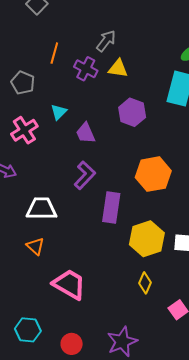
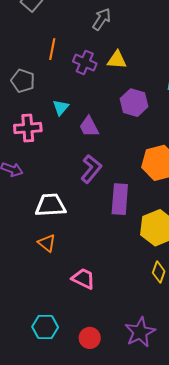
gray arrow: (106, 41) -> (102, 19), moved
pink cross: (24, 130) -> (28, 128), turned 32
pink trapezoid: (69, 284) -> (83, 279), size x0.7

